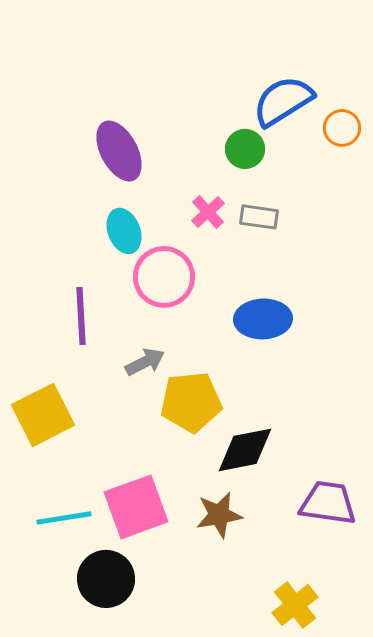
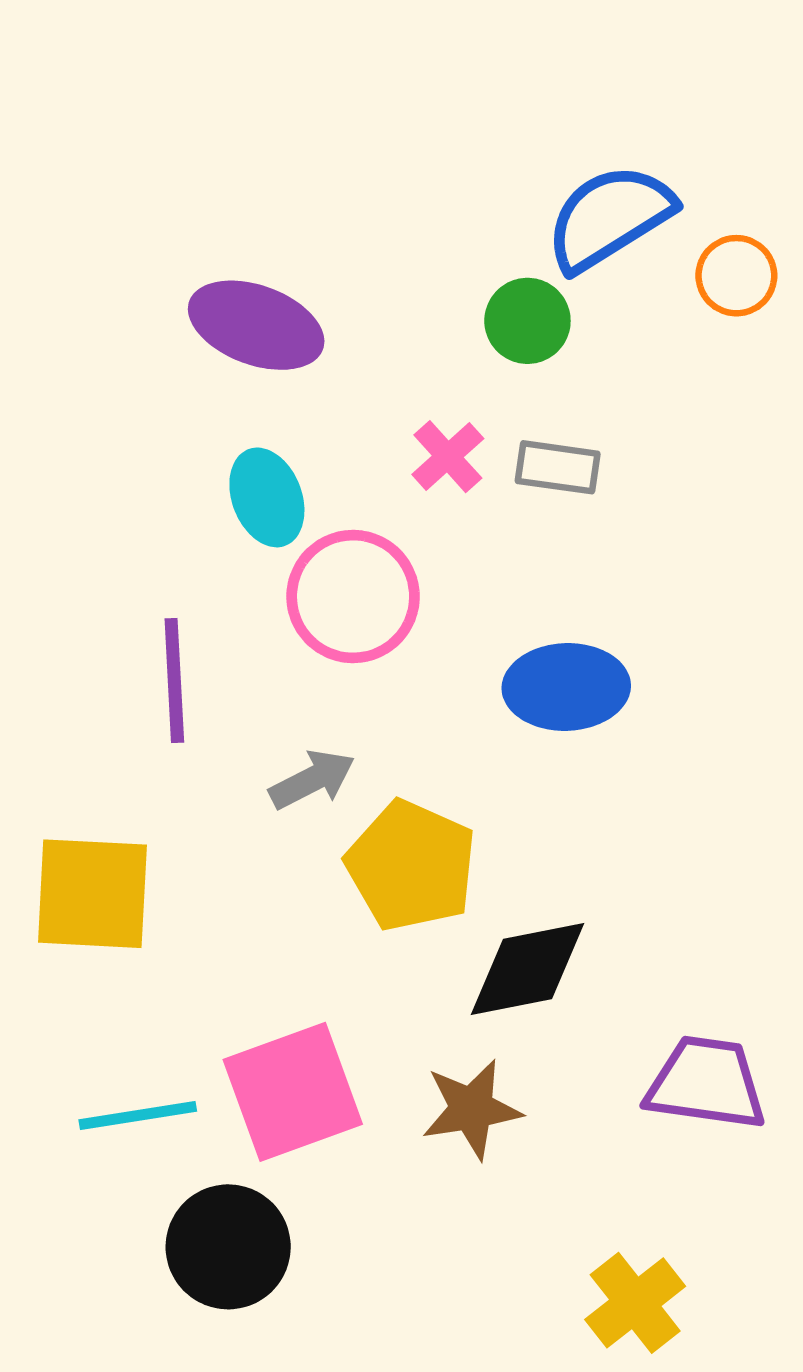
purple ellipse: (119, 151) -> (256, 325), turned -42
yellow pentagon: (191, 402) -> (411, 866), turned 30
yellow square: (43, 415) -> (92, 894), turned 30

